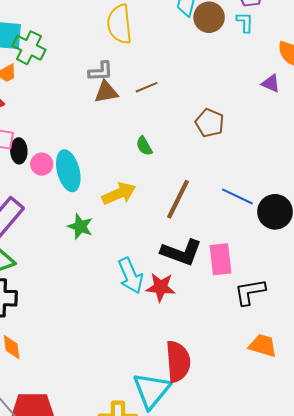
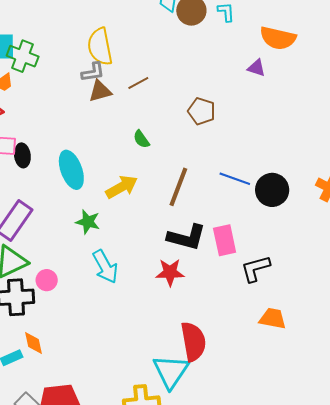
yellow semicircle: (119, 24) -> (100, 47), moved
pink circle: (42, 164) -> (47, 280), moved
cyan arrow: (131, 276) -> (105, 267), moved

